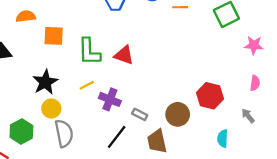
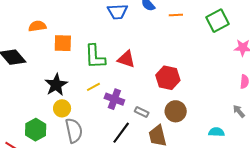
red hexagon: (210, 96) -> (168, 78), moved
cyan semicircle: (223, 138) -> (216, 132), turned 91

